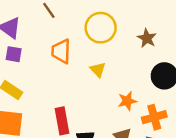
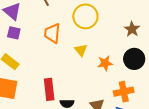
brown star: (147, 38) -> (132, 29), moved
orange star: (127, 101) -> (105, 63), moved

